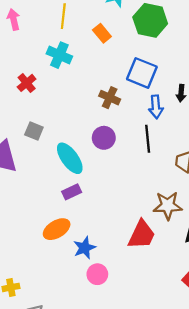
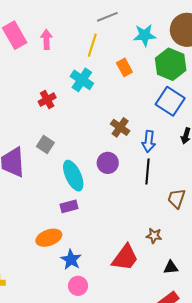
blue square: (142, 73) -> (170, 101), moved
blue arrow: (156, 107) -> (149, 141), moved
brown star: (168, 206) -> (154, 236), size x0.6
blue star: (85, 248) -> (71, 260), turned -30

